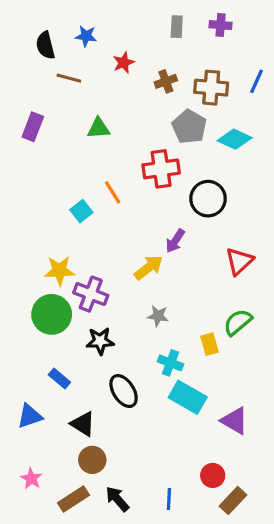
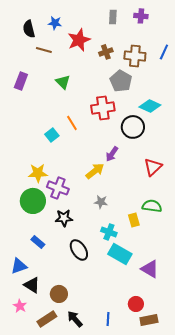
red star: (124, 63) -> (79, 40), size x1.6
green triangle: (99, 128) -> (63, 82), turned 49
cyan diamond: (235, 139) -> (150, 106), moved
green semicircle: (238, 322) -> (152, 206), turned 48
black triangle: (83, 424) -> (32, 285), moved
brown rectangle: (233, 501) -> (149, 320), turned 36

